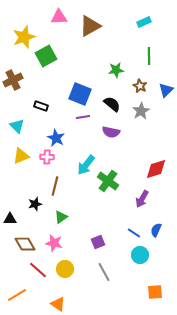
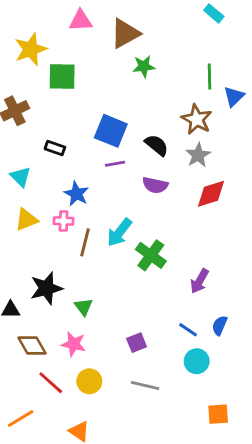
cyan rectangle: (144, 22) -> (214, 13), moved, turned 64
green square: (46, 56) -> (62, 76), turned 30
green star: (116, 70) -> (144, 66), moved
brown star: (140, 86) -> (197, 119), size x1.5
blue triangle: (166, 90) -> (234, 96), moved
red diamond: (156, 169) -> (211, 194), moved
brown line: (55, 186) -> (85, 242), moved
black star: (35, 204) -> (46, 288), size x1.6
green triangle: (61, 217) -> (84, 307), turned -32
gray line: (104, 272) -> (145, 386), turned -48

